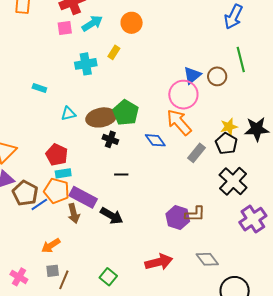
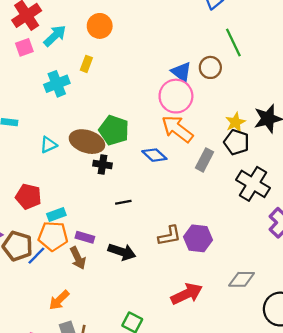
blue triangle: (192, 75) -> (181, 72), turned -30
brown ellipse: (101, 117) -> (87, 142), turned 40
red pentagon: (57, 155) -> (28, 196), moved
purple rectangle: (83, 197) -> (85, 237), size x0.6
brown L-shape: (195, 214) -> (169, 236), moved
gray diamond: (207, 259) -> (242, 279), turned -40

